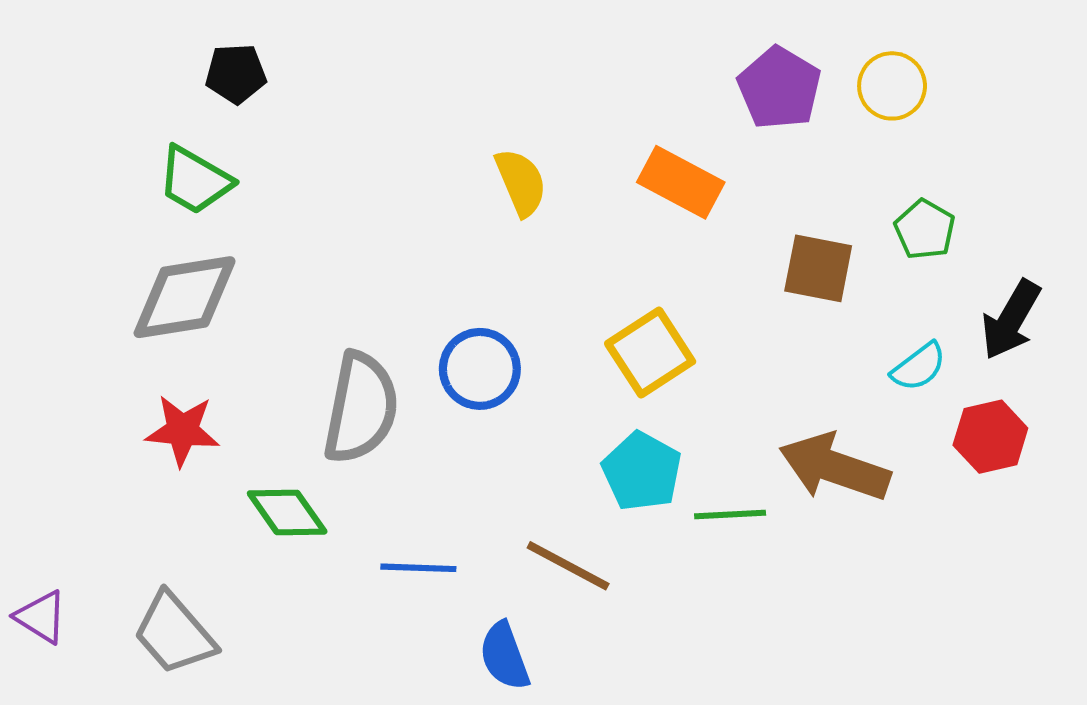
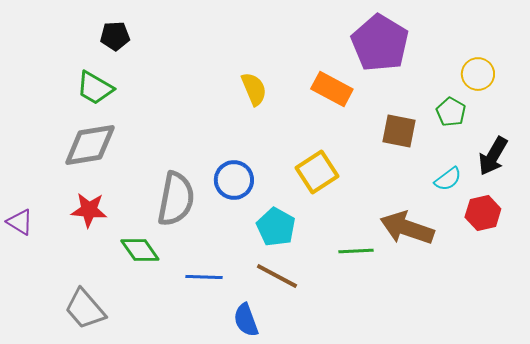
yellow circle: (892, 86) -> (478, 74), moved
purple pentagon: (779, 88) -> (380, 43), size x1.4
cyan pentagon: (642, 471) -> (276, 227), moved
purple triangle: (41, 617) -> (20, 222), moved

